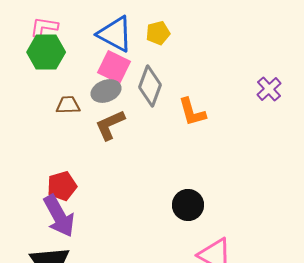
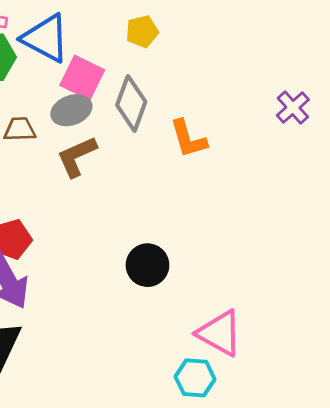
blue triangle: (115, 34) -> (46, 38), moved
black circle: (188, 205) -> (147, 265), moved

